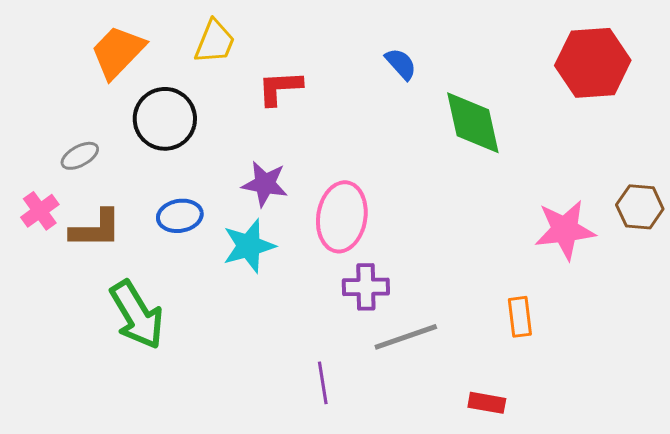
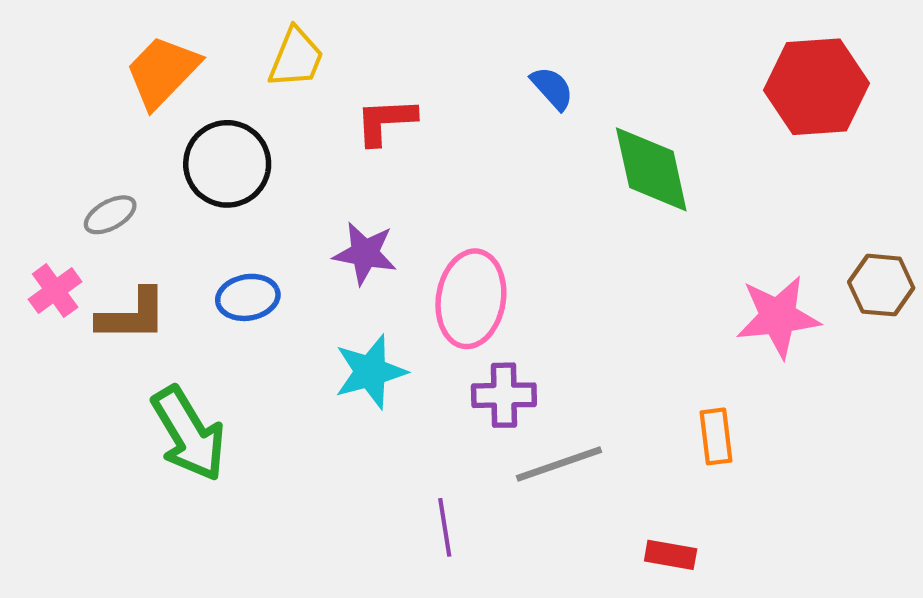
cyan star: (249, 246) -> (370, 372), moved

